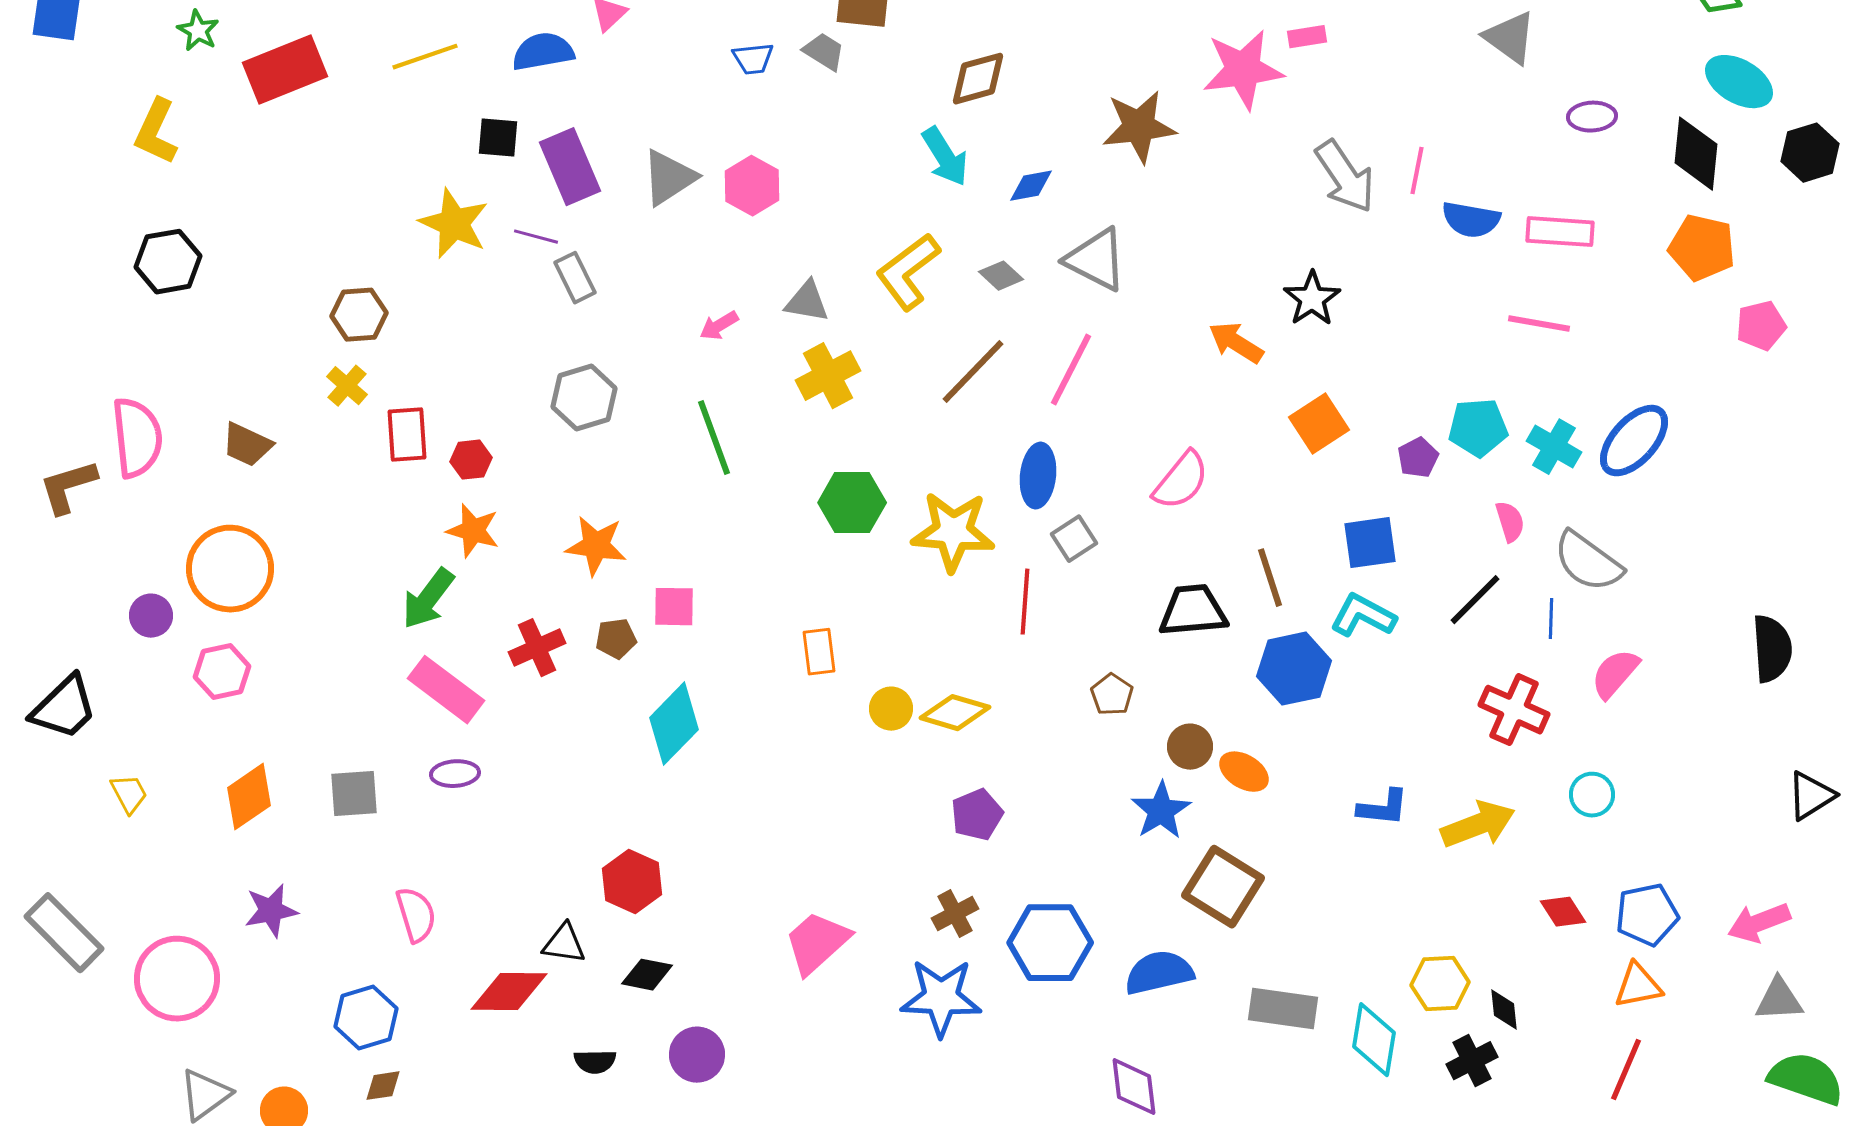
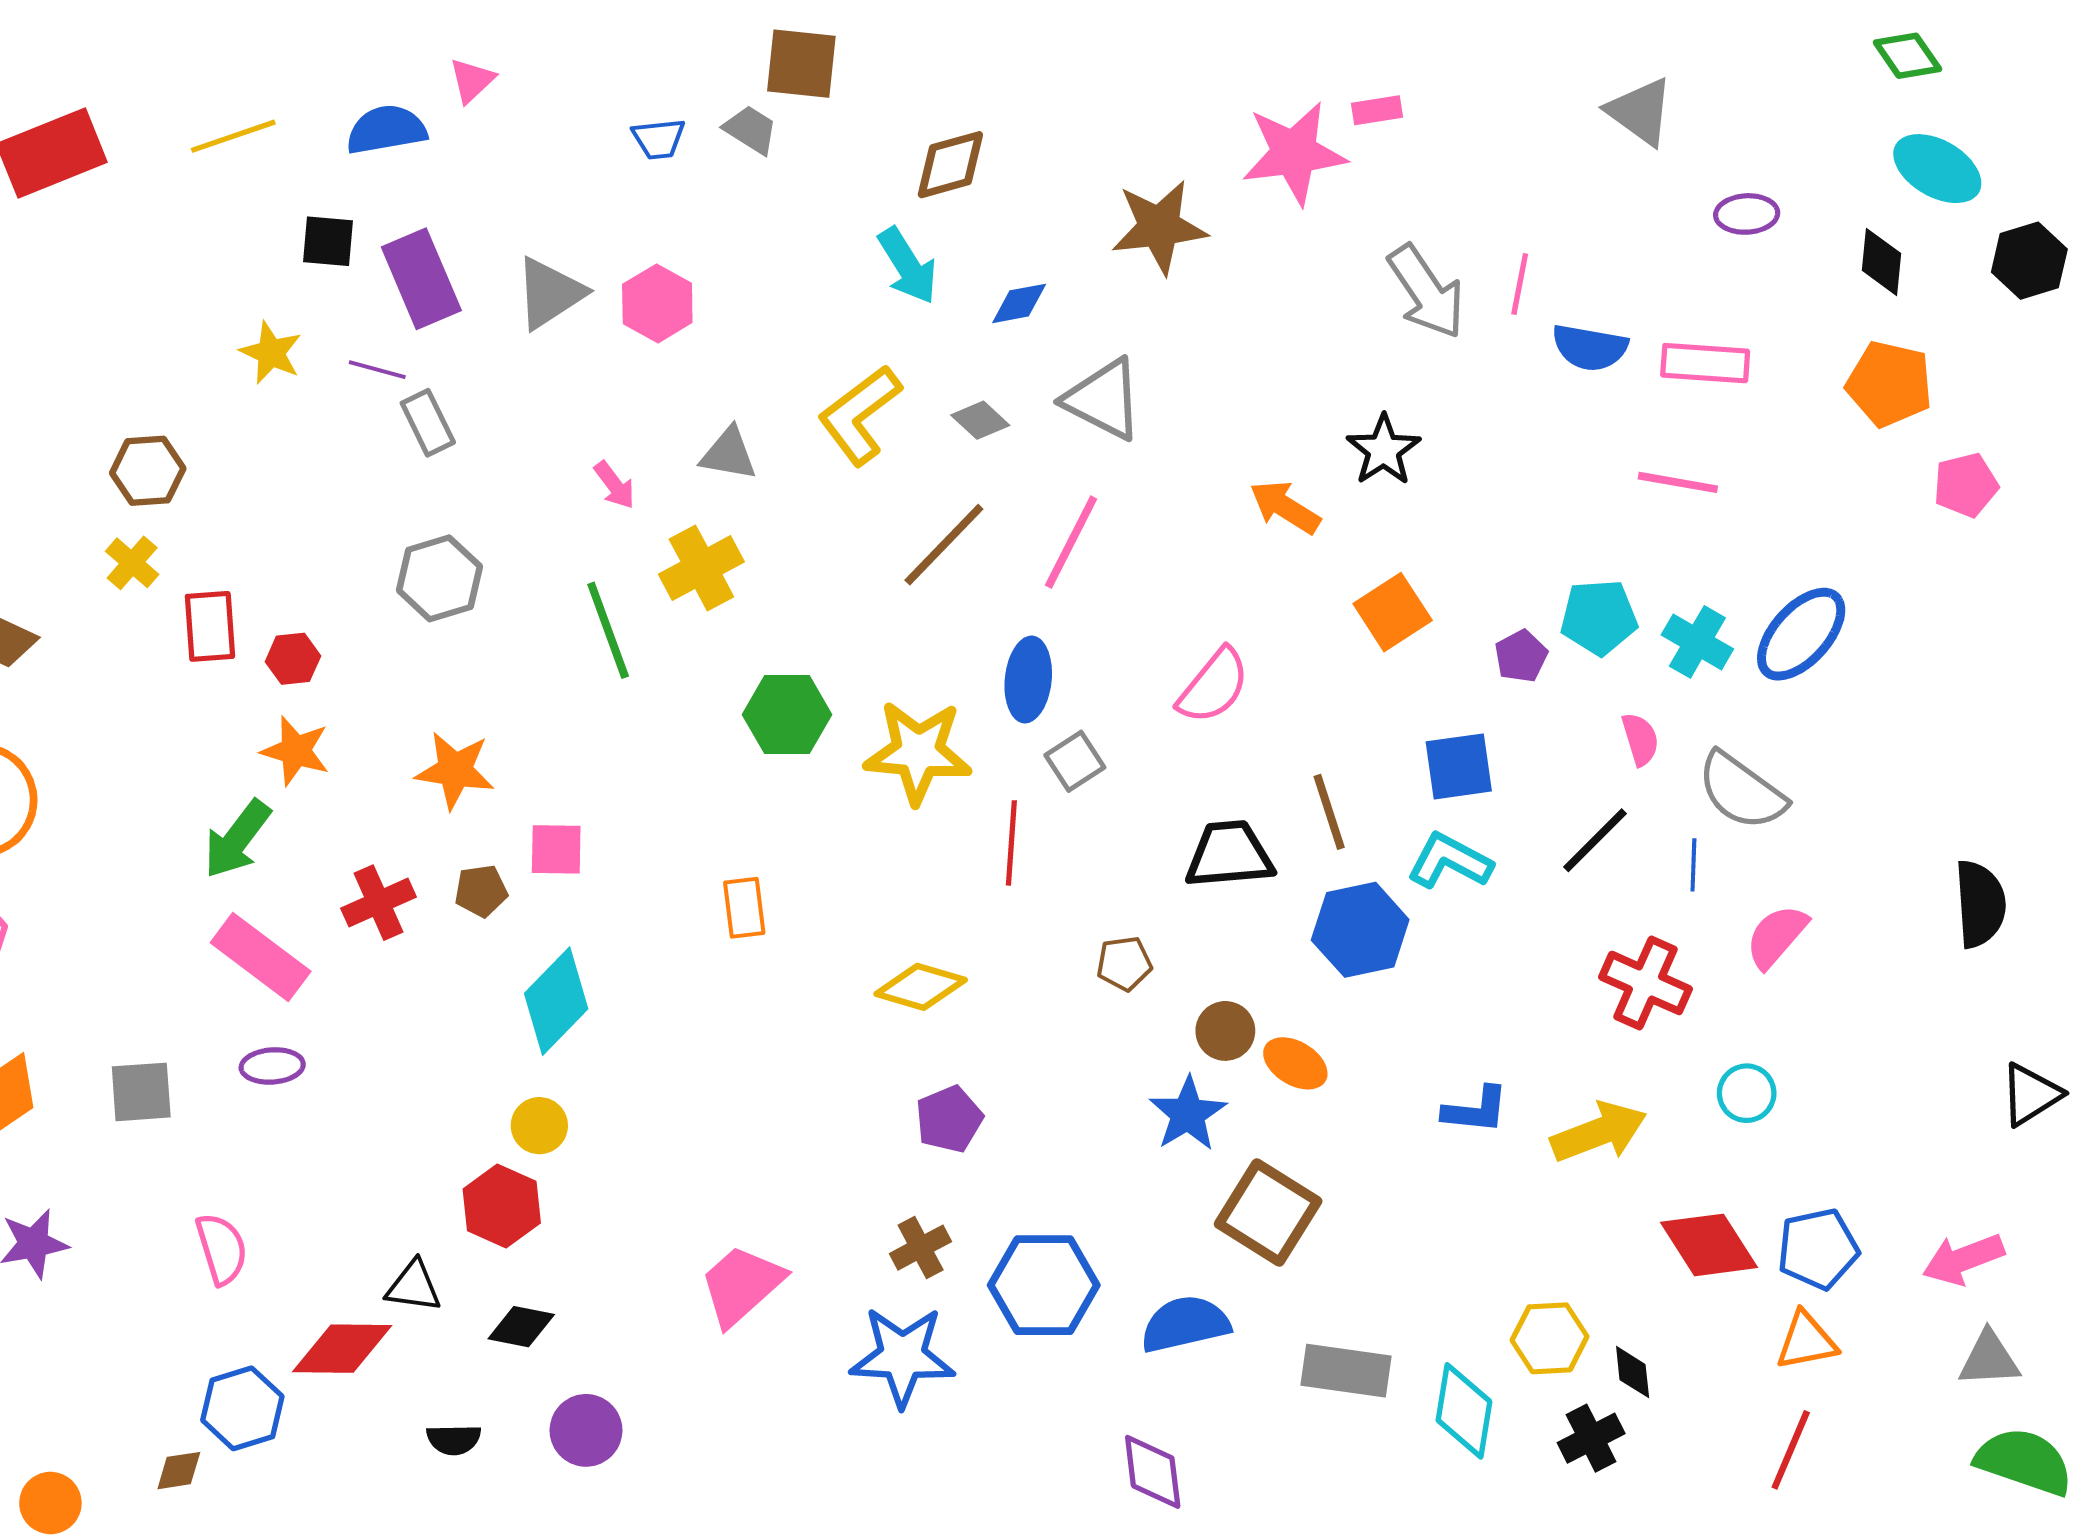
black diamond: (1696, 154) -> (1882, 262), size x0.7
yellow star: (454, 224) -> (271, 353), size x0.7
pink arrow: (719, 326) -> (615, 485), turned -96
yellow cross: (828, 376) -> (701, 568), moved
brown pentagon: (1112, 695) -> (1124, 964), turned 30
yellow circle: (891, 709) -> (539, 1126), moved
red diamond: (1563, 912) -> (1709, 1245), size x1.6
blue hexagon: (366, 1018) -> (242, 1408), moved

